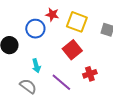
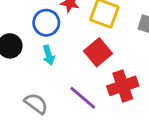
cyan arrow: (36, 66) -> (49, 55), moved
red cross: (90, 74) -> (123, 86), size x1.5

